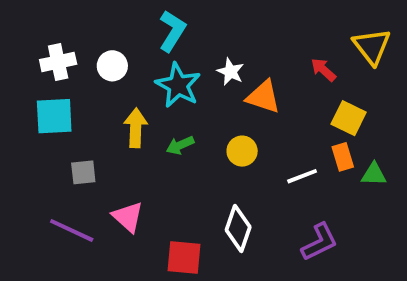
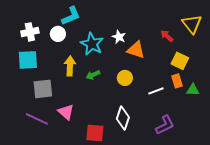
cyan L-shape: (172, 31) -> (71, 16), moved, turned 35
gray square: (83, 172) -> (43, 89), size x1.5

